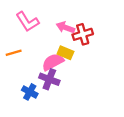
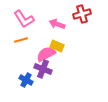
red cross: (83, 34) -> (82, 14), moved
orange line: (14, 53) -> (21, 40), moved

